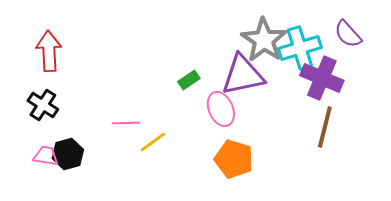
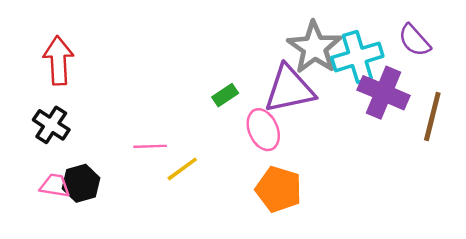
brown line: (325, 127) -> (432, 117), moved

